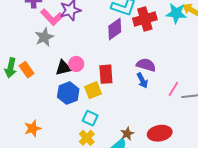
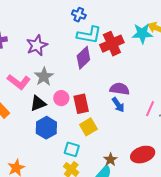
pink L-shape: (52, 17) -> (19, 82), moved
gray star: (44, 37) -> (44, 77), moved
pink circle: (76, 64) -> (61, 98), moved
yellow square: (93, 90) -> (88, 127), moved

